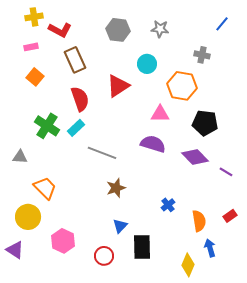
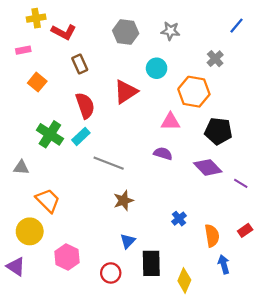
pink rectangle: (31, 47) -> (23, 50), moved
gray cross: (202, 55) -> (215, 59), turned 35
brown rectangle: (75, 60) -> (80, 64), size x0.7
purple semicircle: (153, 144) -> (163, 154), size x0.7
yellow diamond: (188, 265) -> (184, 280), moved

